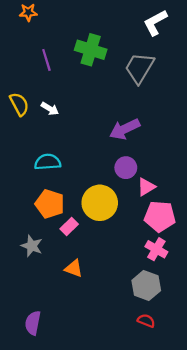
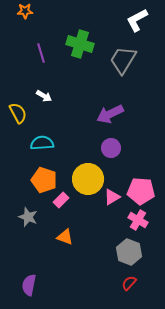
yellow semicircle: (19, 104) -> (18, 113), moved
pink triangle: (146, 187) -> (112, 197), moved
red semicircle: (146, 321) -> (129, 283), turned -70

